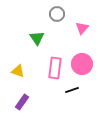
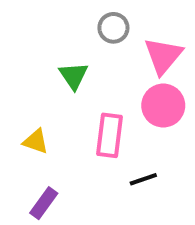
pink triangle: (82, 28) -> (163, 56), size x1.5
pink circle: (82, 64) -> (163, 106), moved

